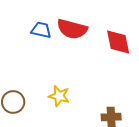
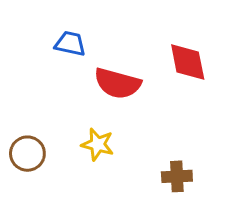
red semicircle: (72, 29) -> (117, 83), moved

